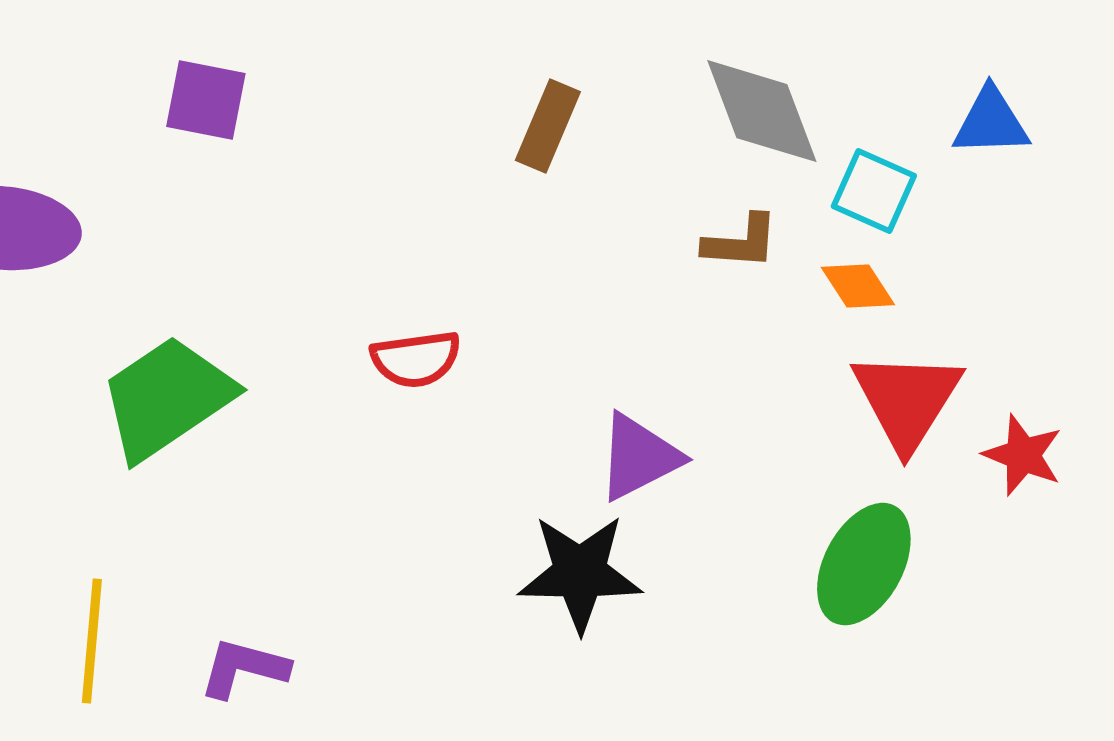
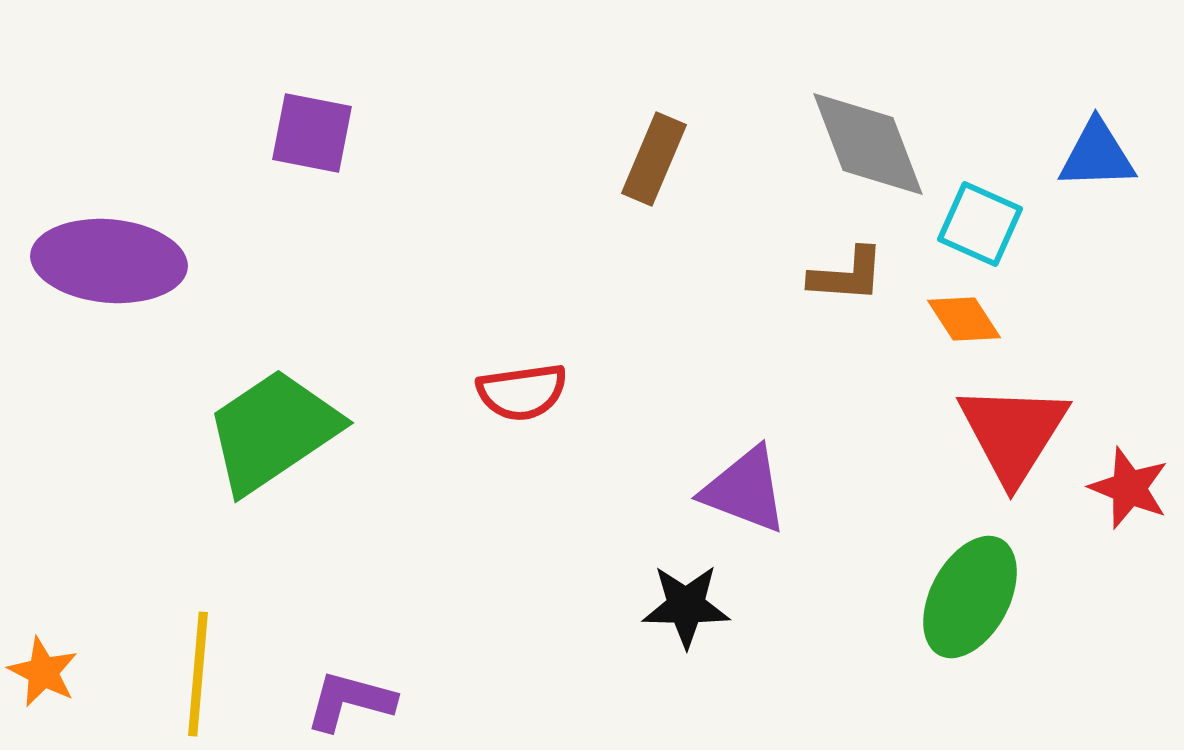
purple triangle: (639, 457) -> (745, 490), turned 48
black star: (580, 573) -> (686, 606), size x0.7

